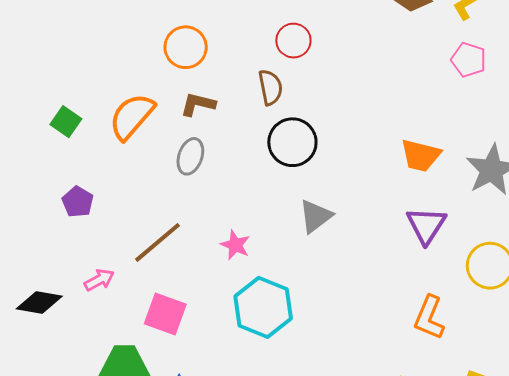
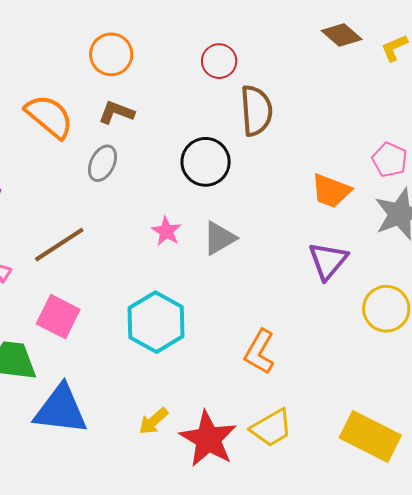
pink pentagon: (469, 60) -> (390, 160), moved
brown semicircle: (270, 87) -> (256, 111), moved, size x1.4
orange semicircle: (132, 116) -> (49, 116), turned 82
pink star: (235, 245) -> (166, 231), moved
orange L-shape: (429, 318) -> (260, 352), moved

